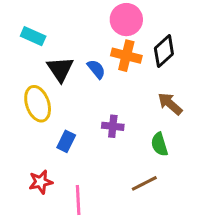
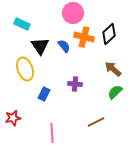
pink circle: (126, 20) -> (73, 13), moved
green semicircle: (159, 144) -> (115, 92), moved, turned 63
red star: (41, 182) -> (13, 118), moved

